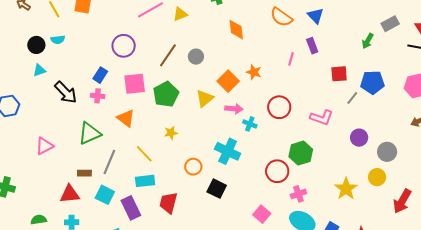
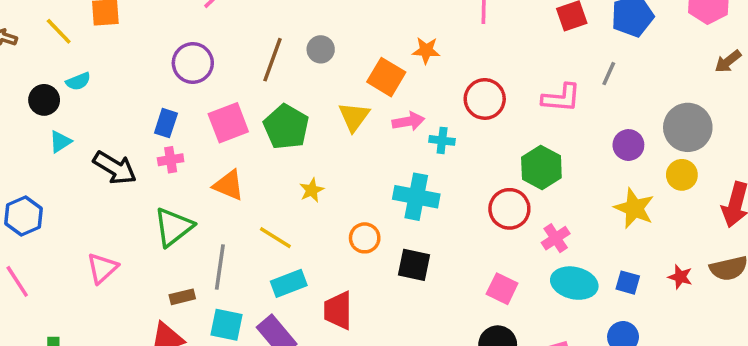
gray line: (352, 98) -> (609, 74), moved
purple circle: (359, 138) -> (628, 145), moved
gray circle: (387, 152) -> (688, 127), size x1.4

